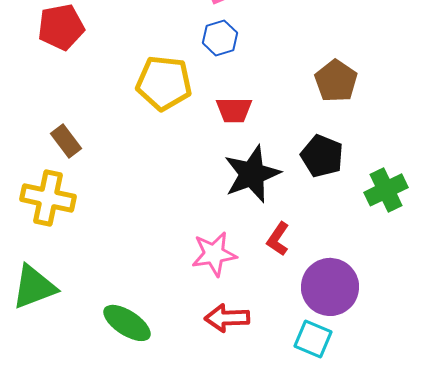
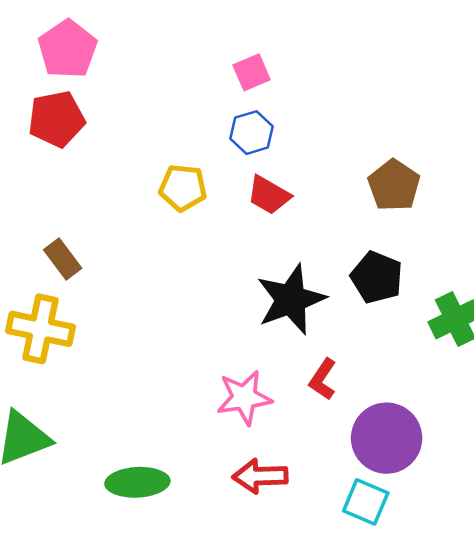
yellow pentagon: (164, 83) -> (183, 188), size x0.7
red trapezoid: (234, 110) -> (269, 195), moved, turned 30
green ellipse: (127, 323) -> (137, 482), turned -36

